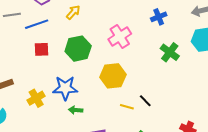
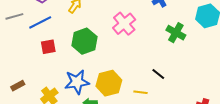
yellow hexagon: (113, 76) -> (109, 83), moved
black line: (145, 101) -> (158, 74), moved

